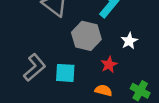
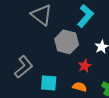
cyan square: (65, 73) -> (49, 83), moved

